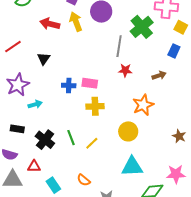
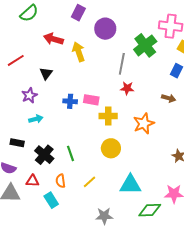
yellow arrow: (76, 22) -> (79, 52), moved
brown arrow: (159, 75) -> (169, 98), moved, turned 32
purple star: (18, 85) -> (29, 95), moved, size x0.7
yellow cross: (95, 106) -> (108, 116), moved
yellow circle: (128, 131) -> (111, 148), moved
yellow line: (92, 143) -> (90, 182), moved
orange semicircle: (84, 180) -> (61, 181), moved, turned 40

